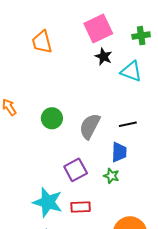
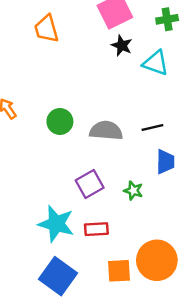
gray semicircle: (90, 126) -> (106, 131), turned 68
blue trapezoid: (119, 152) -> (165, 162), moved

